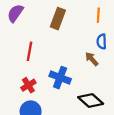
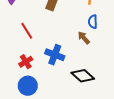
red line: (29, 51) -> (27, 31), turned -42

